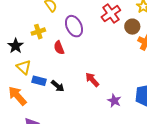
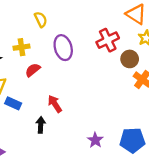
red semicircle: (59, 48) -> (33, 70), moved, turned 64
red arrow: (92, 80) -> (55, 104), moved
black arrow: (58, 86) -> (41, 125), moved, turned -136

